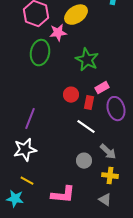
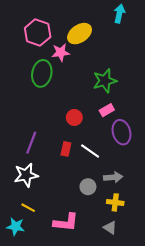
green star: (87, 60) -> (105, 81), moved, turned 30
red rectangle: (89, 103) -> (66, 149), moved
gray arrow: (108, 152) -> (113, 177), turned -48

